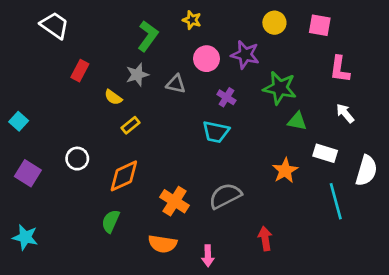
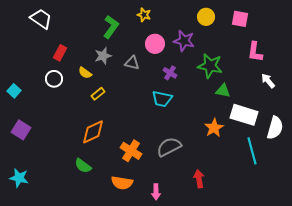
white arrow: (345, 113) -> (268, 81), moved
white rectangle: (325, 153) -> (244, 115), size x1.5
white circle: (77, 159) -> (54, 79), moved
green semicircle: (111, 221) -> (83, 166), turned -78

